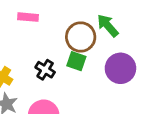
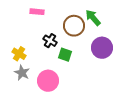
green square: (76, 61) -> (65, 55), moved
black cross: (45, 70) -> (50, 41), moved

